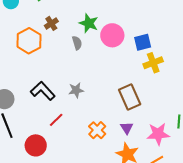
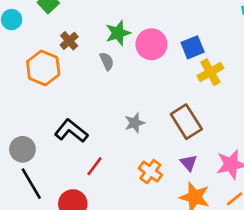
green star: (89, 23) -> (118, 33), turned -30
gray star: (76, 90) -> (135, 123), moved

